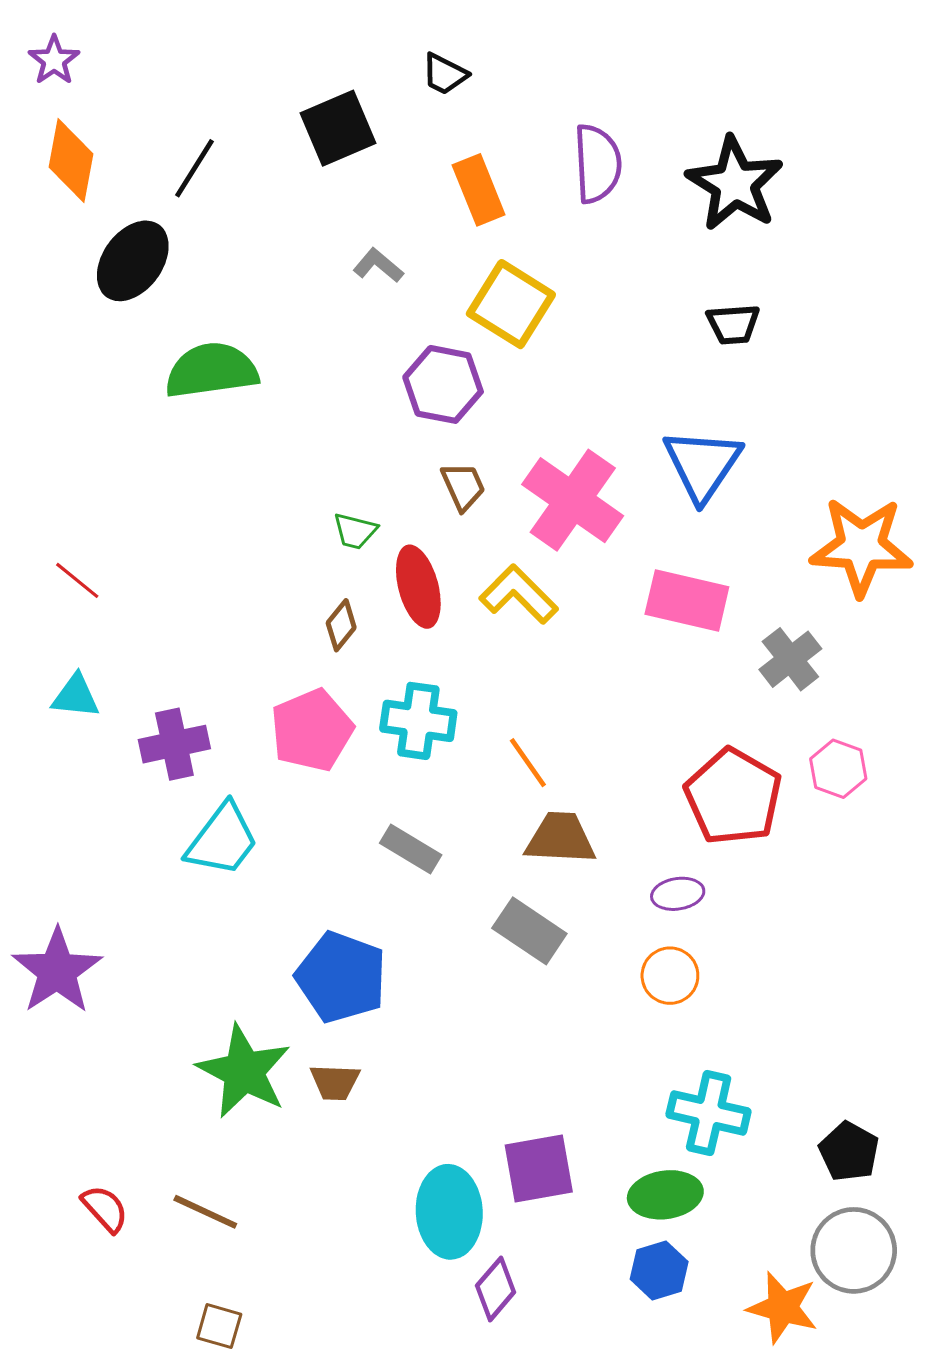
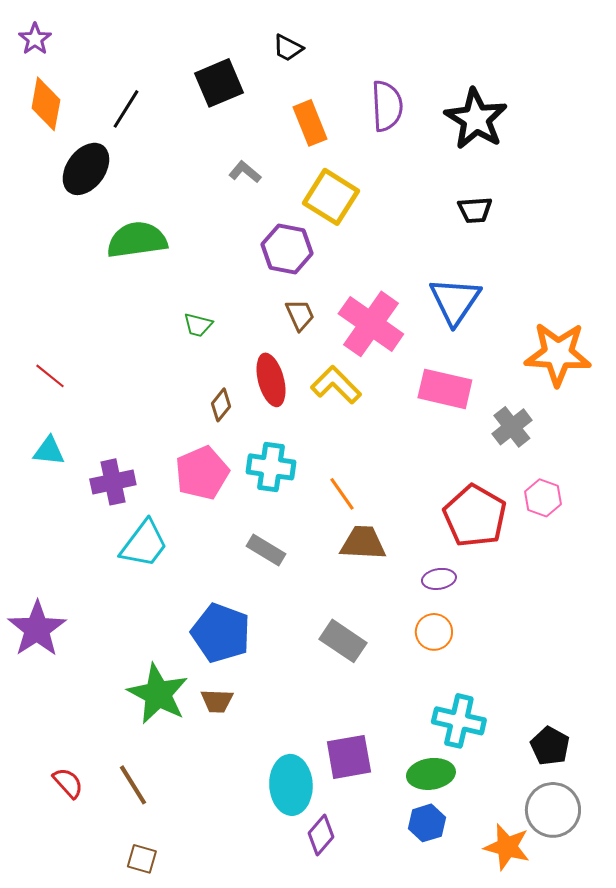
green trapezoid: (355, 531) -> (198, 325), moved
gray rectangle: (529, 931) -> (343, 641), moved
brown line: (205, 1212) -> (133, 785), turned 33

